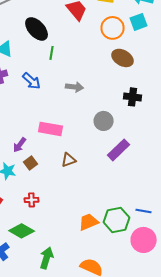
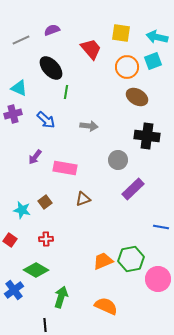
black cross: (133, 97) -> (147, 136), size x1.4
purple arrow: (20, 145) -> (35, 157), moved
blue line: (144, 211) -> (161, 227), moved

